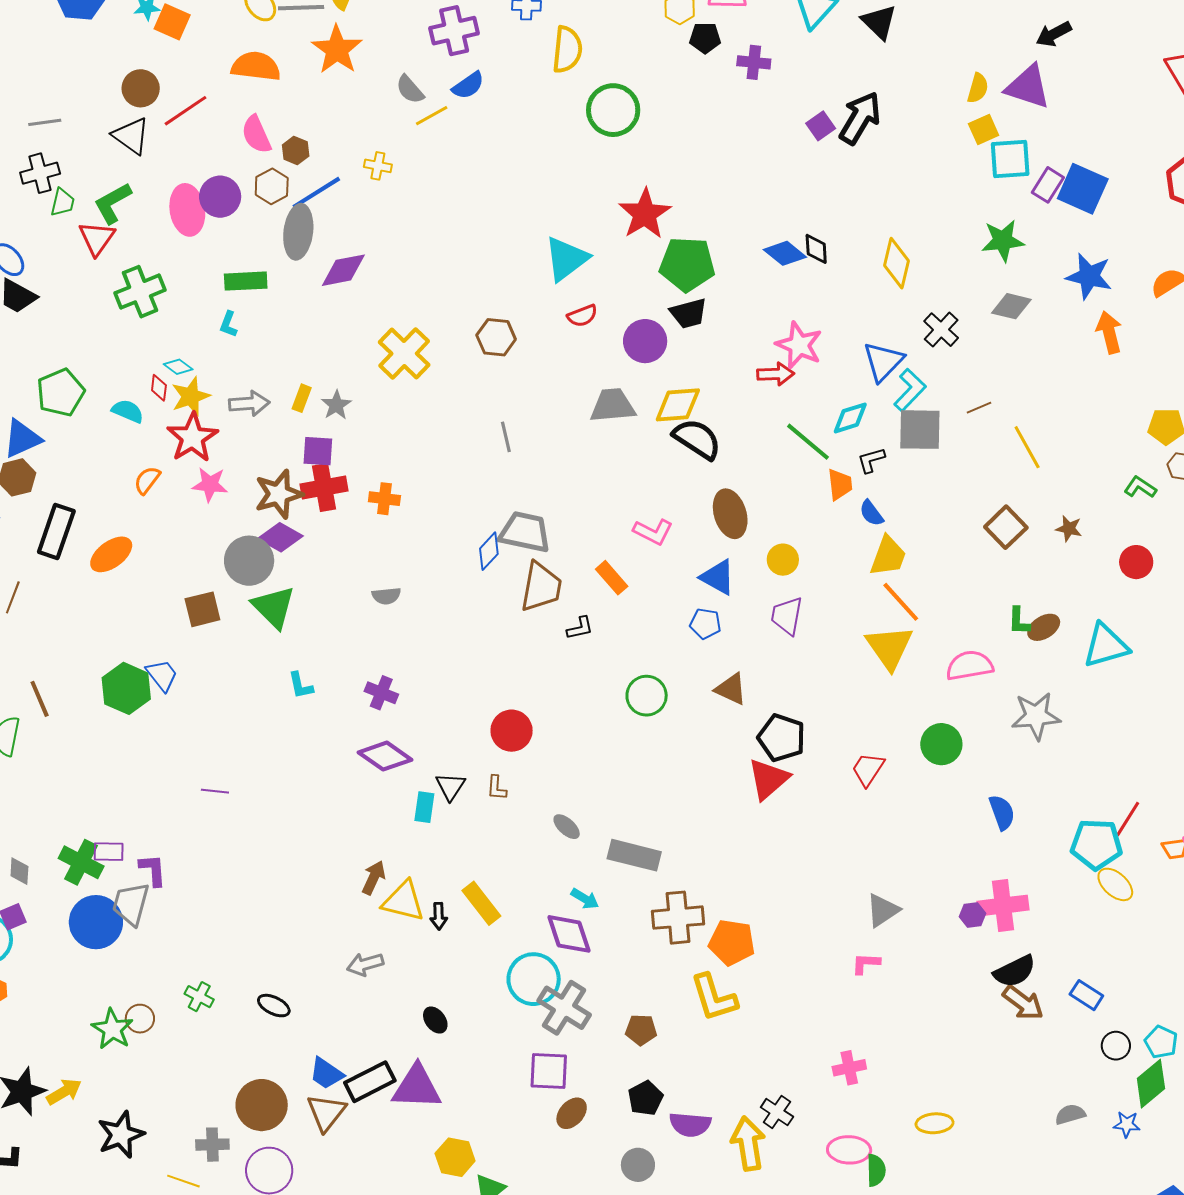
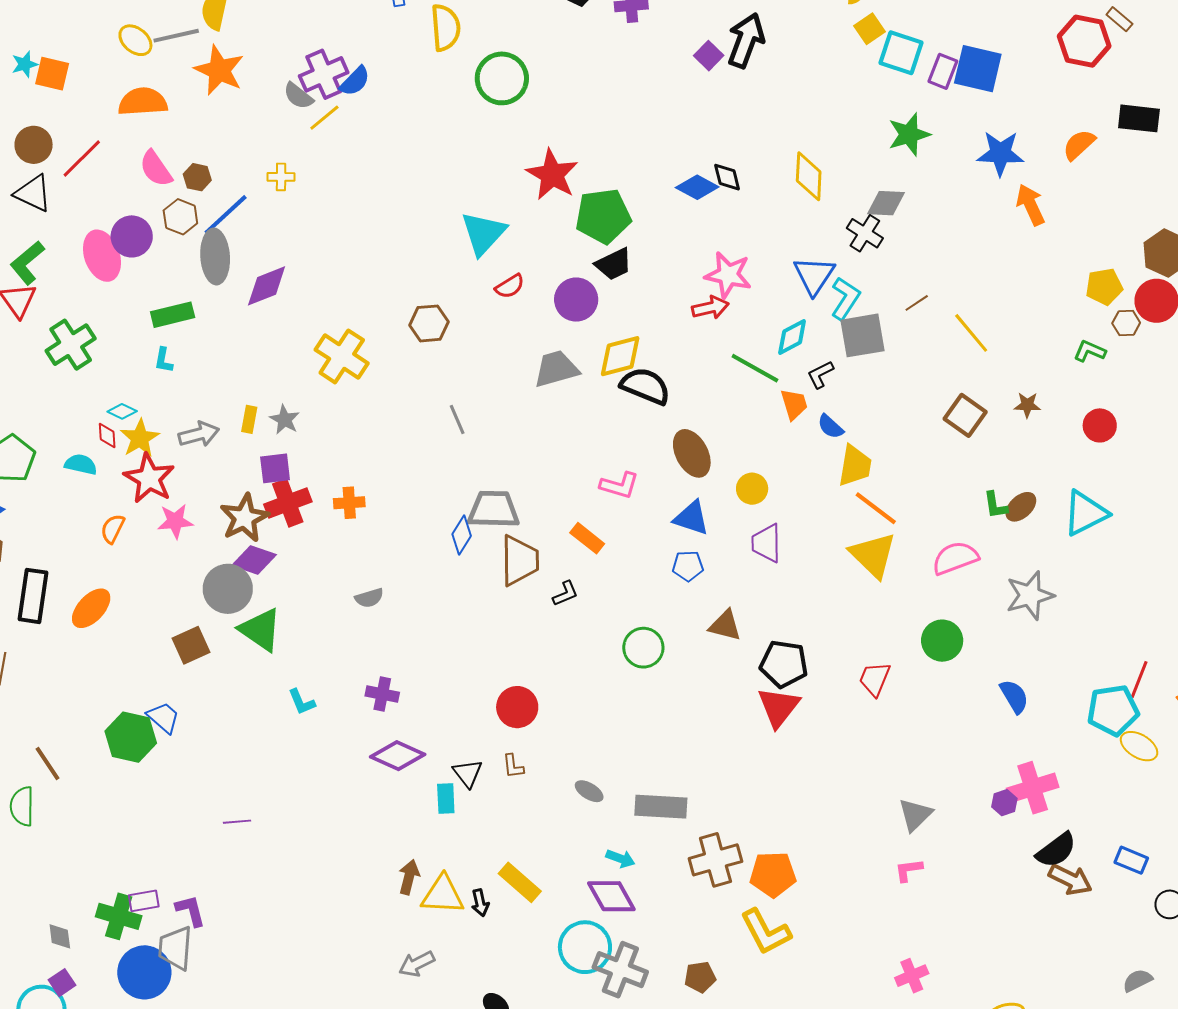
purple cross: (454, 31) -> (324, 74), moved
cyan square: (1010, 159) -> (901, 53), turned 33
gray diamond: (1011, 306) -> (886, 203), moved

